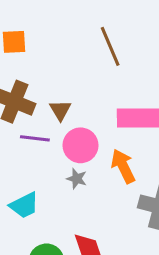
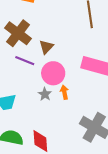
orange arrow: (123, 166) -> (64, 92), moved, size x0.6

